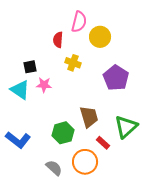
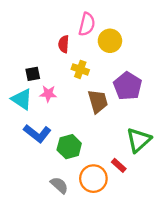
brown trapezoid: (89, 117) -> (98, 101), moved
blue L-shape: (18, 140) -> (37, 133), moved
red rectangle: (103, 143) -> (119, 165), moved

